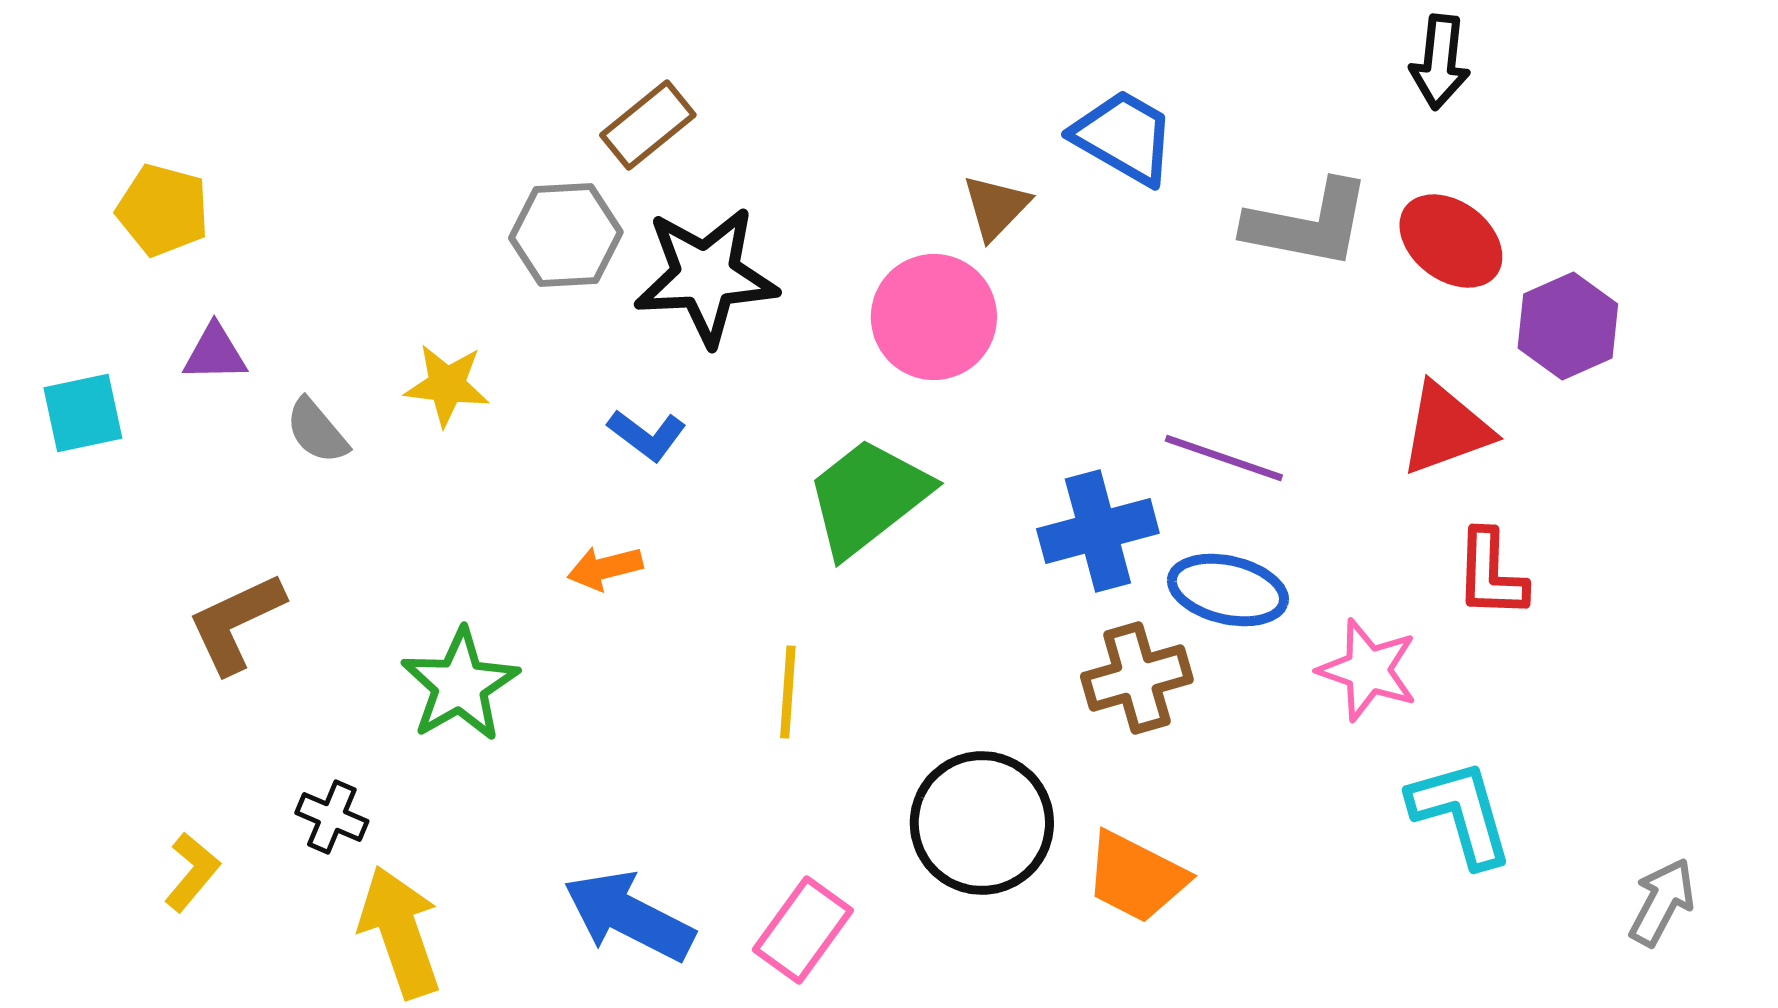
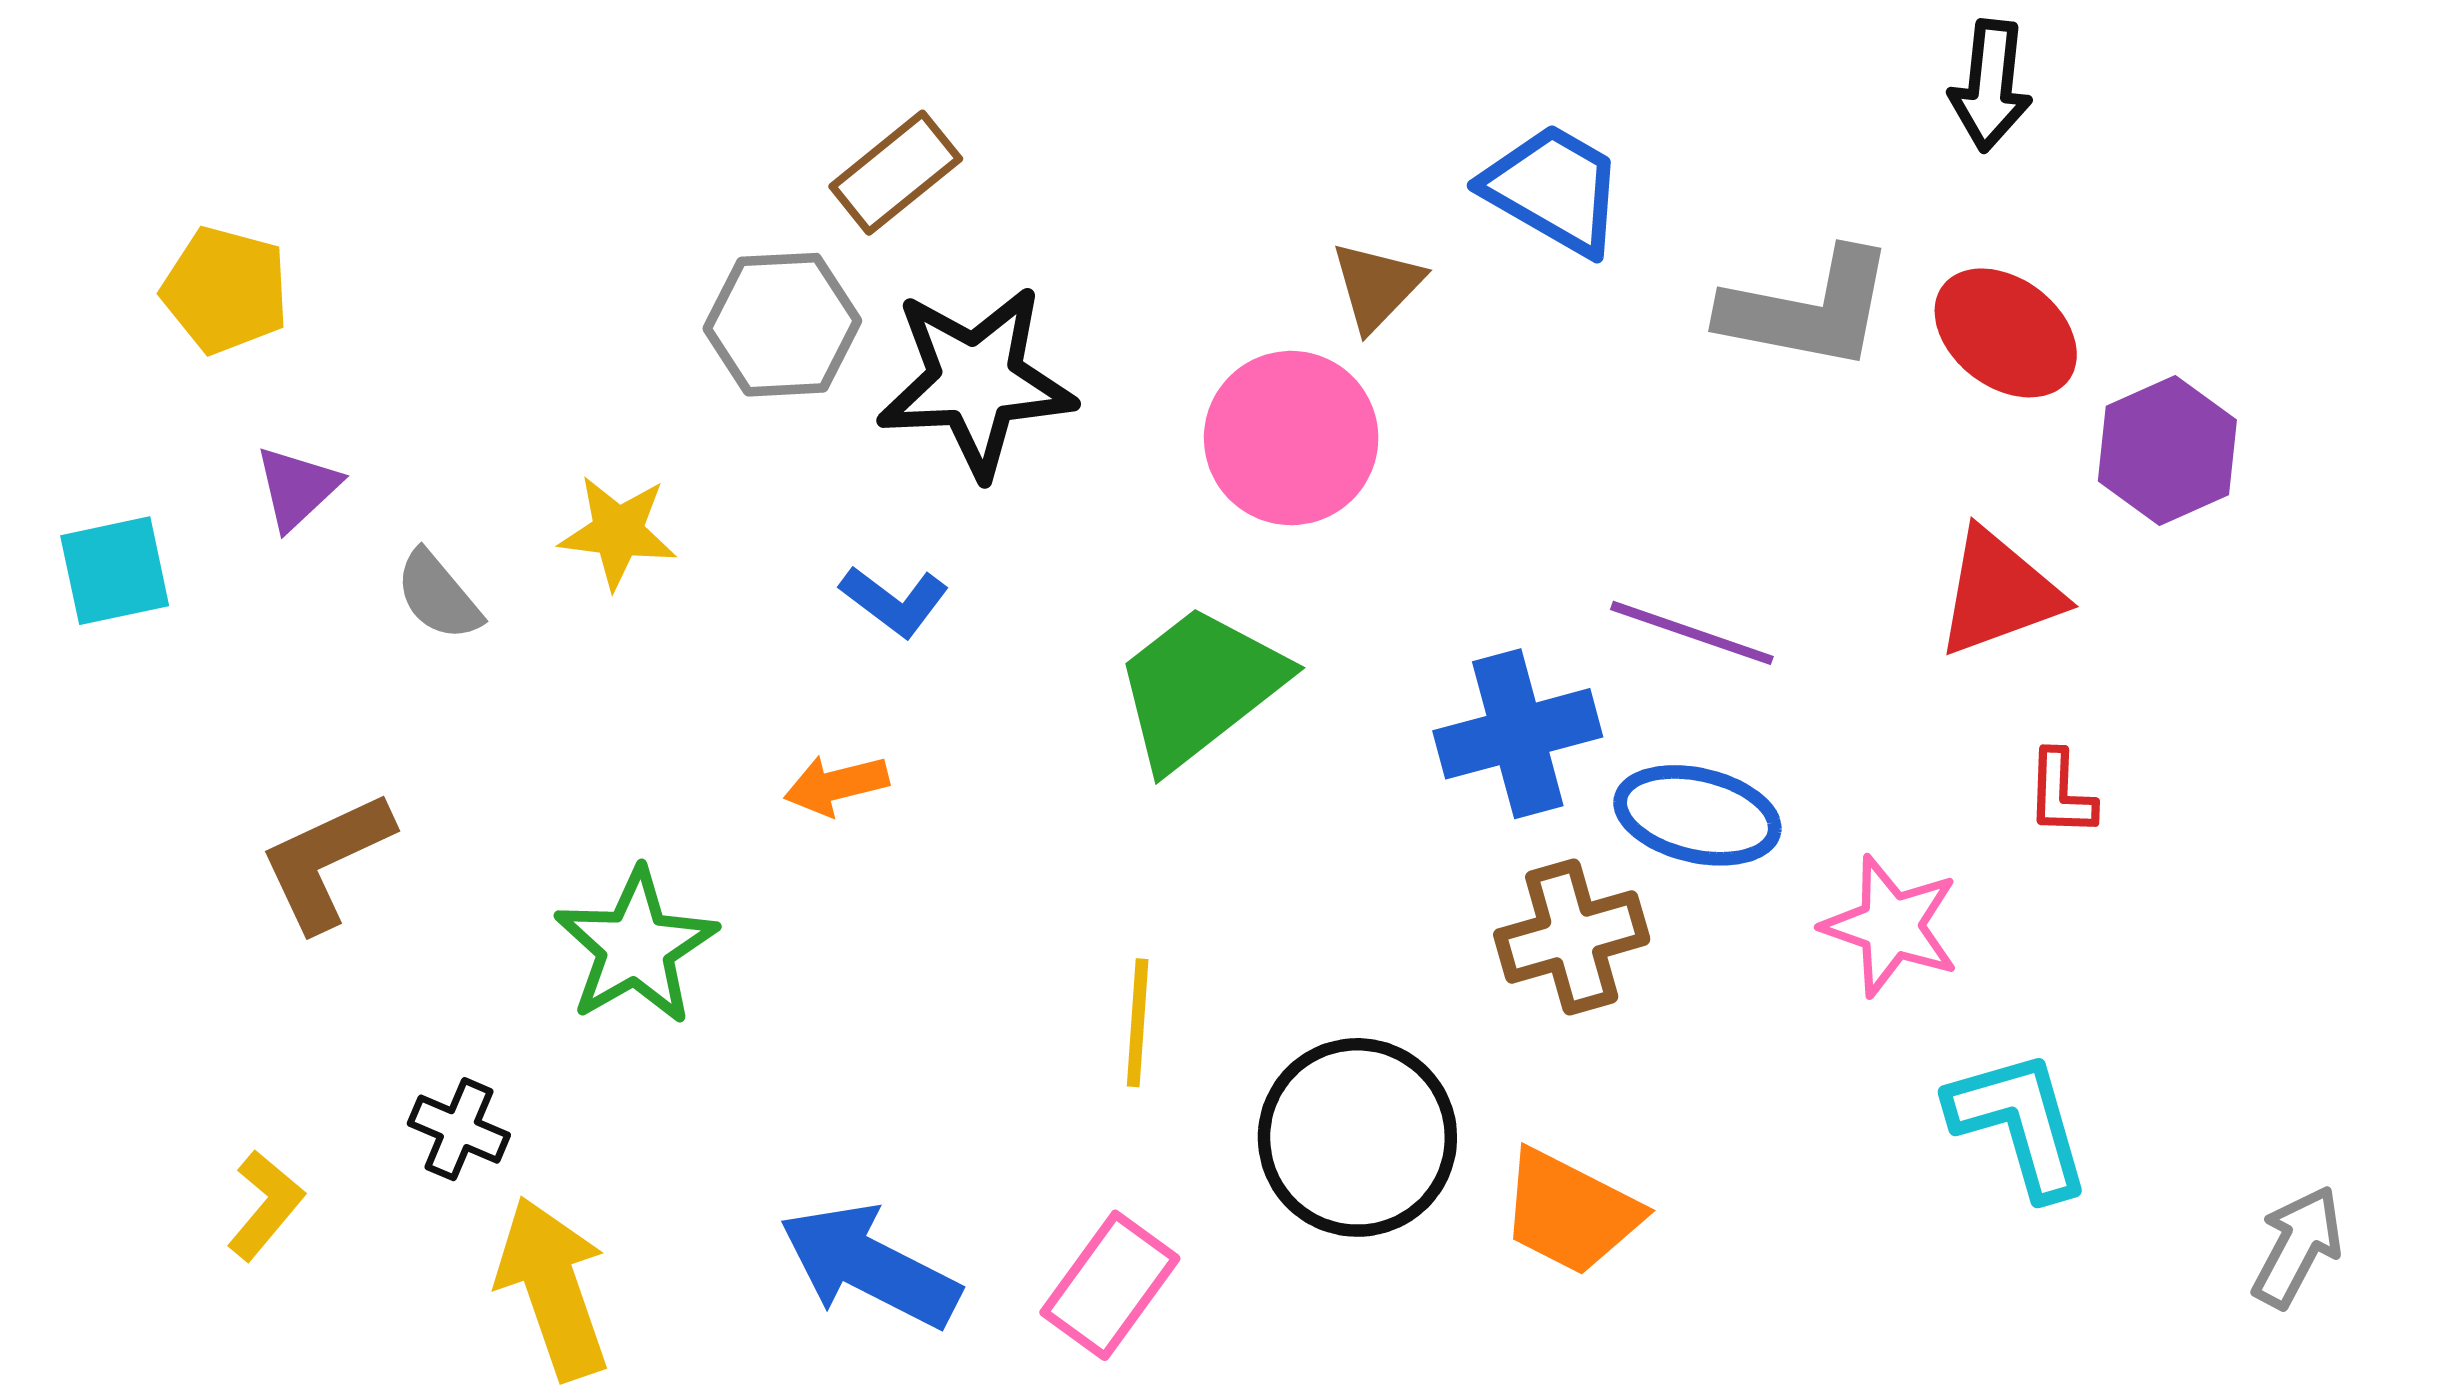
purple triangle: (215, 353) -> (297, 488), turned -42
red L-shape: (1491, 574) -> (2061, 793), size x0.7
yellow line: (788, 692) -> (1138, 1023), moved

